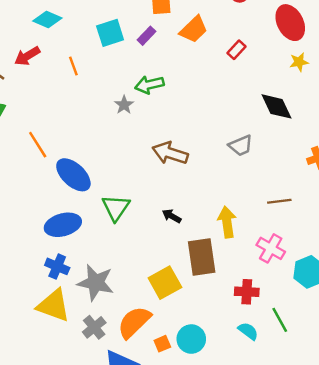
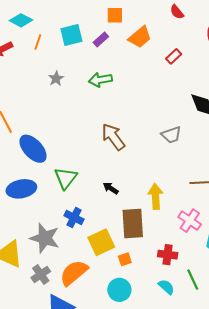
orange line: (73, 66) -> (38, 42), moved, turned 35
gray star: (124, 105) -> (56, 78), moved
brown arrow: (170, 153) -> (113, 137), turned 32
blue cross: (57, 266) -> (74, 217), moved
orange square: (162, 344) -> (125, 259), moved

